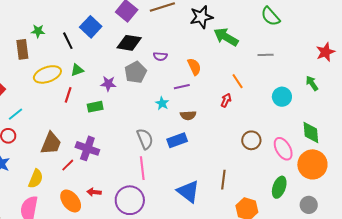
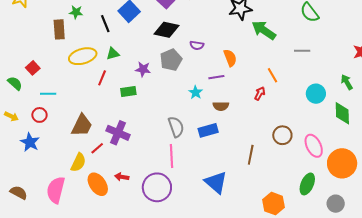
cyan line: (15, 114) -> (48, 94), turned 35
green diamond: (311, 132) -> (342, 113), moved
yellow semicircle: (36, 179) -> (78, 162), moved
brown line: (223, 180) -> (251, 155), moved

